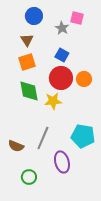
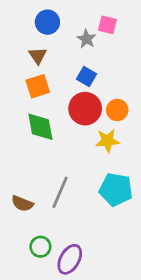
yellow star: (53, 101) -> (107, 141), moved
purple ellipse: (62, 162) -> (70, 259), moved, turned 45

